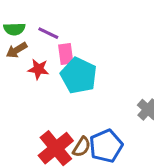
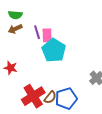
purple line: (48, 33) -> (37, 32), moved, turned 40
red star: (38, 69) -> (11, 68), moved

